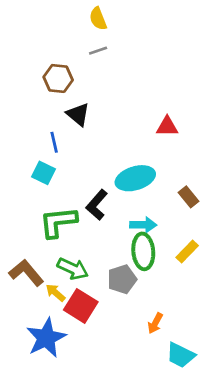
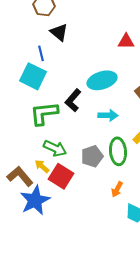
cyan square: (43, 173) -> (33, 76), size x1.5
green ellipse: (143, 251) -> (118, 151), moved
brown L-shape: (26, 273) -> (20, 176), moved

